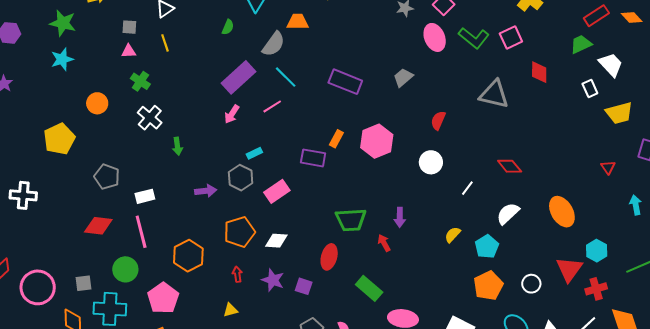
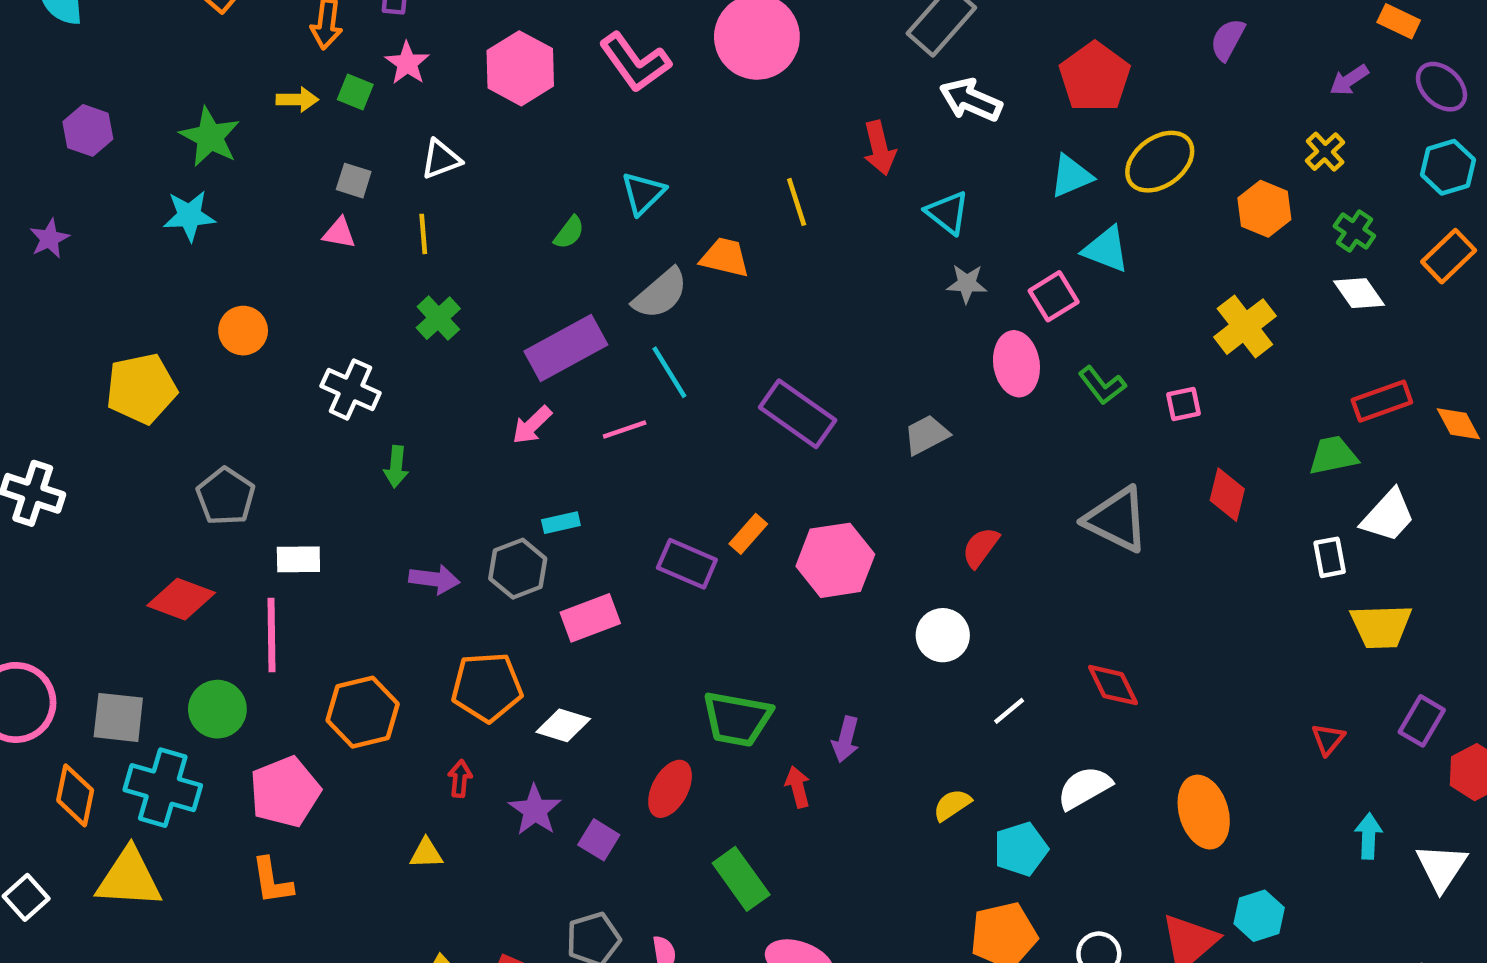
green L-shape: (474, 38) -> (1102, 385), size x0.7
pink square: (511, 38) -> (1184, 404), size x0.7
white trapezoid: (611, 65) -> (1388, 516), turned 72
green cross: (140, 81) -> (438, 318), moved
white cross: (150, 118) -> (351, 389), turned -30
gray square: (83, 283) -> (118, 717), size x1.4

